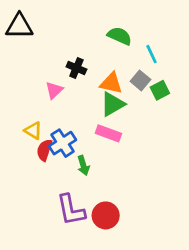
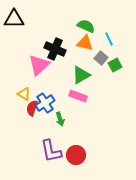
black cross: (76, 68) -> (55, 49), size x1.5
orange triangle: (111, 83) -> (85, 43), moved
pink triangle: (54, 90) -> (39, 65), size x1.6

